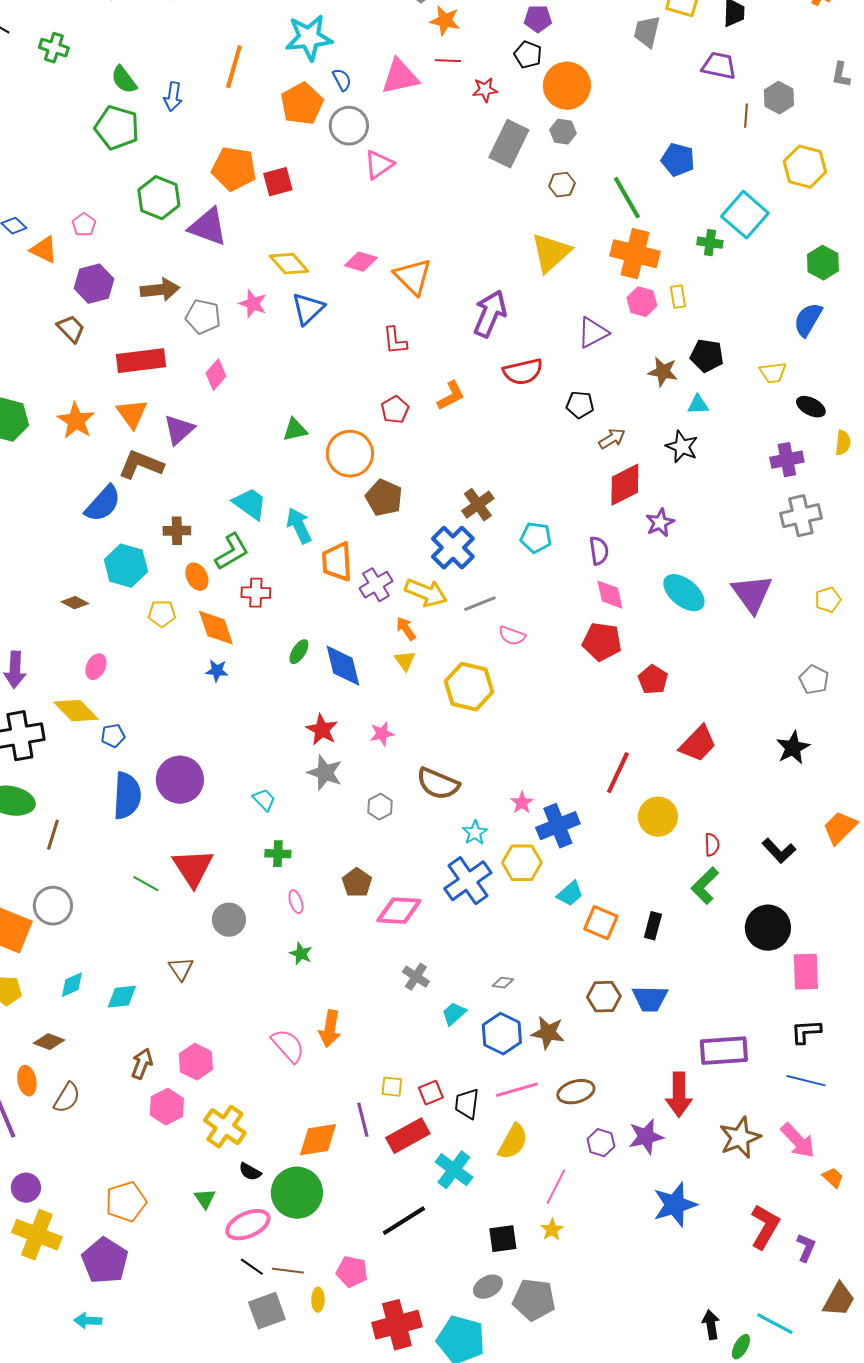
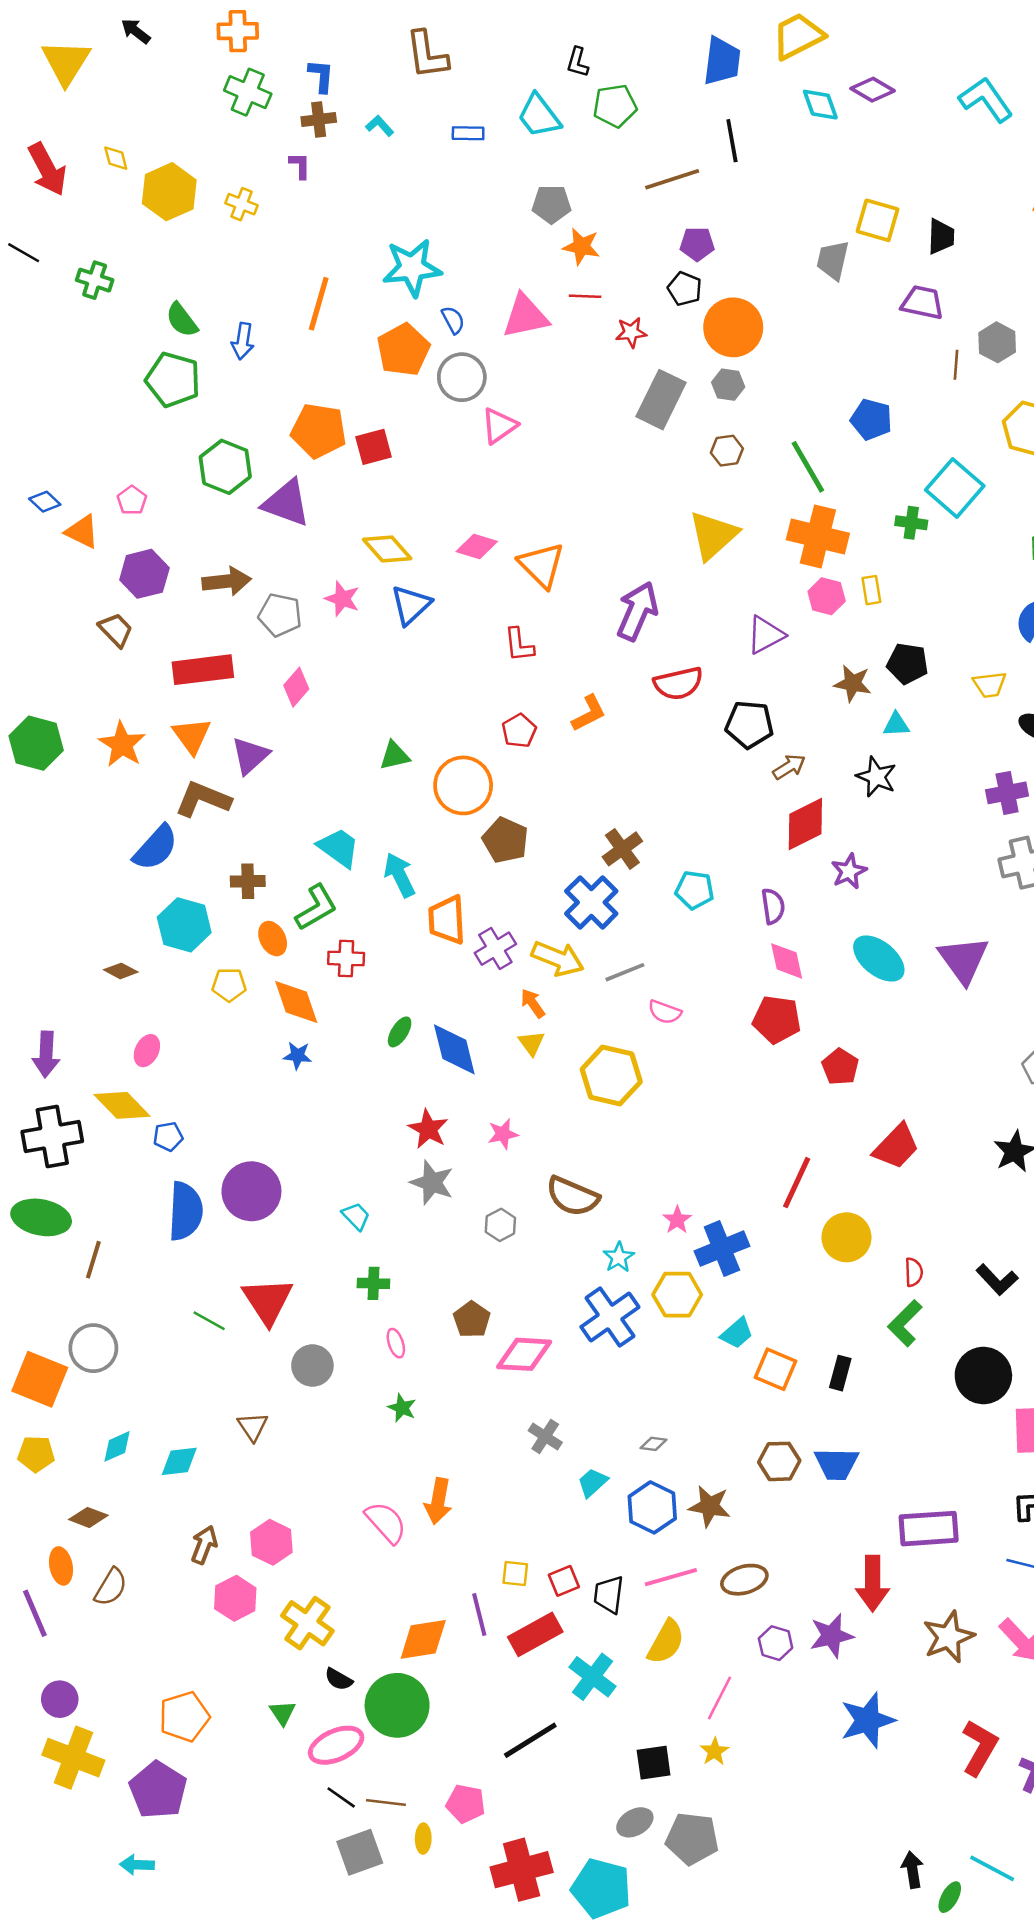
black pentagon: (580, 405) -> (749, 724), size x1.4

